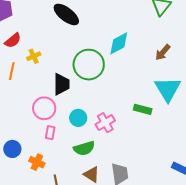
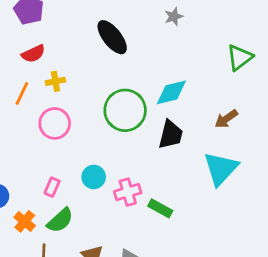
black trapezoid: (62, 84) -> (171, 135), moved
pink circle: (44, 108) -> (55, 123), moved
green rectangle: (143, 109) -> (160, 208), moved
green semicircle: (84, 148) -> (60, 220), moved, turned -40

